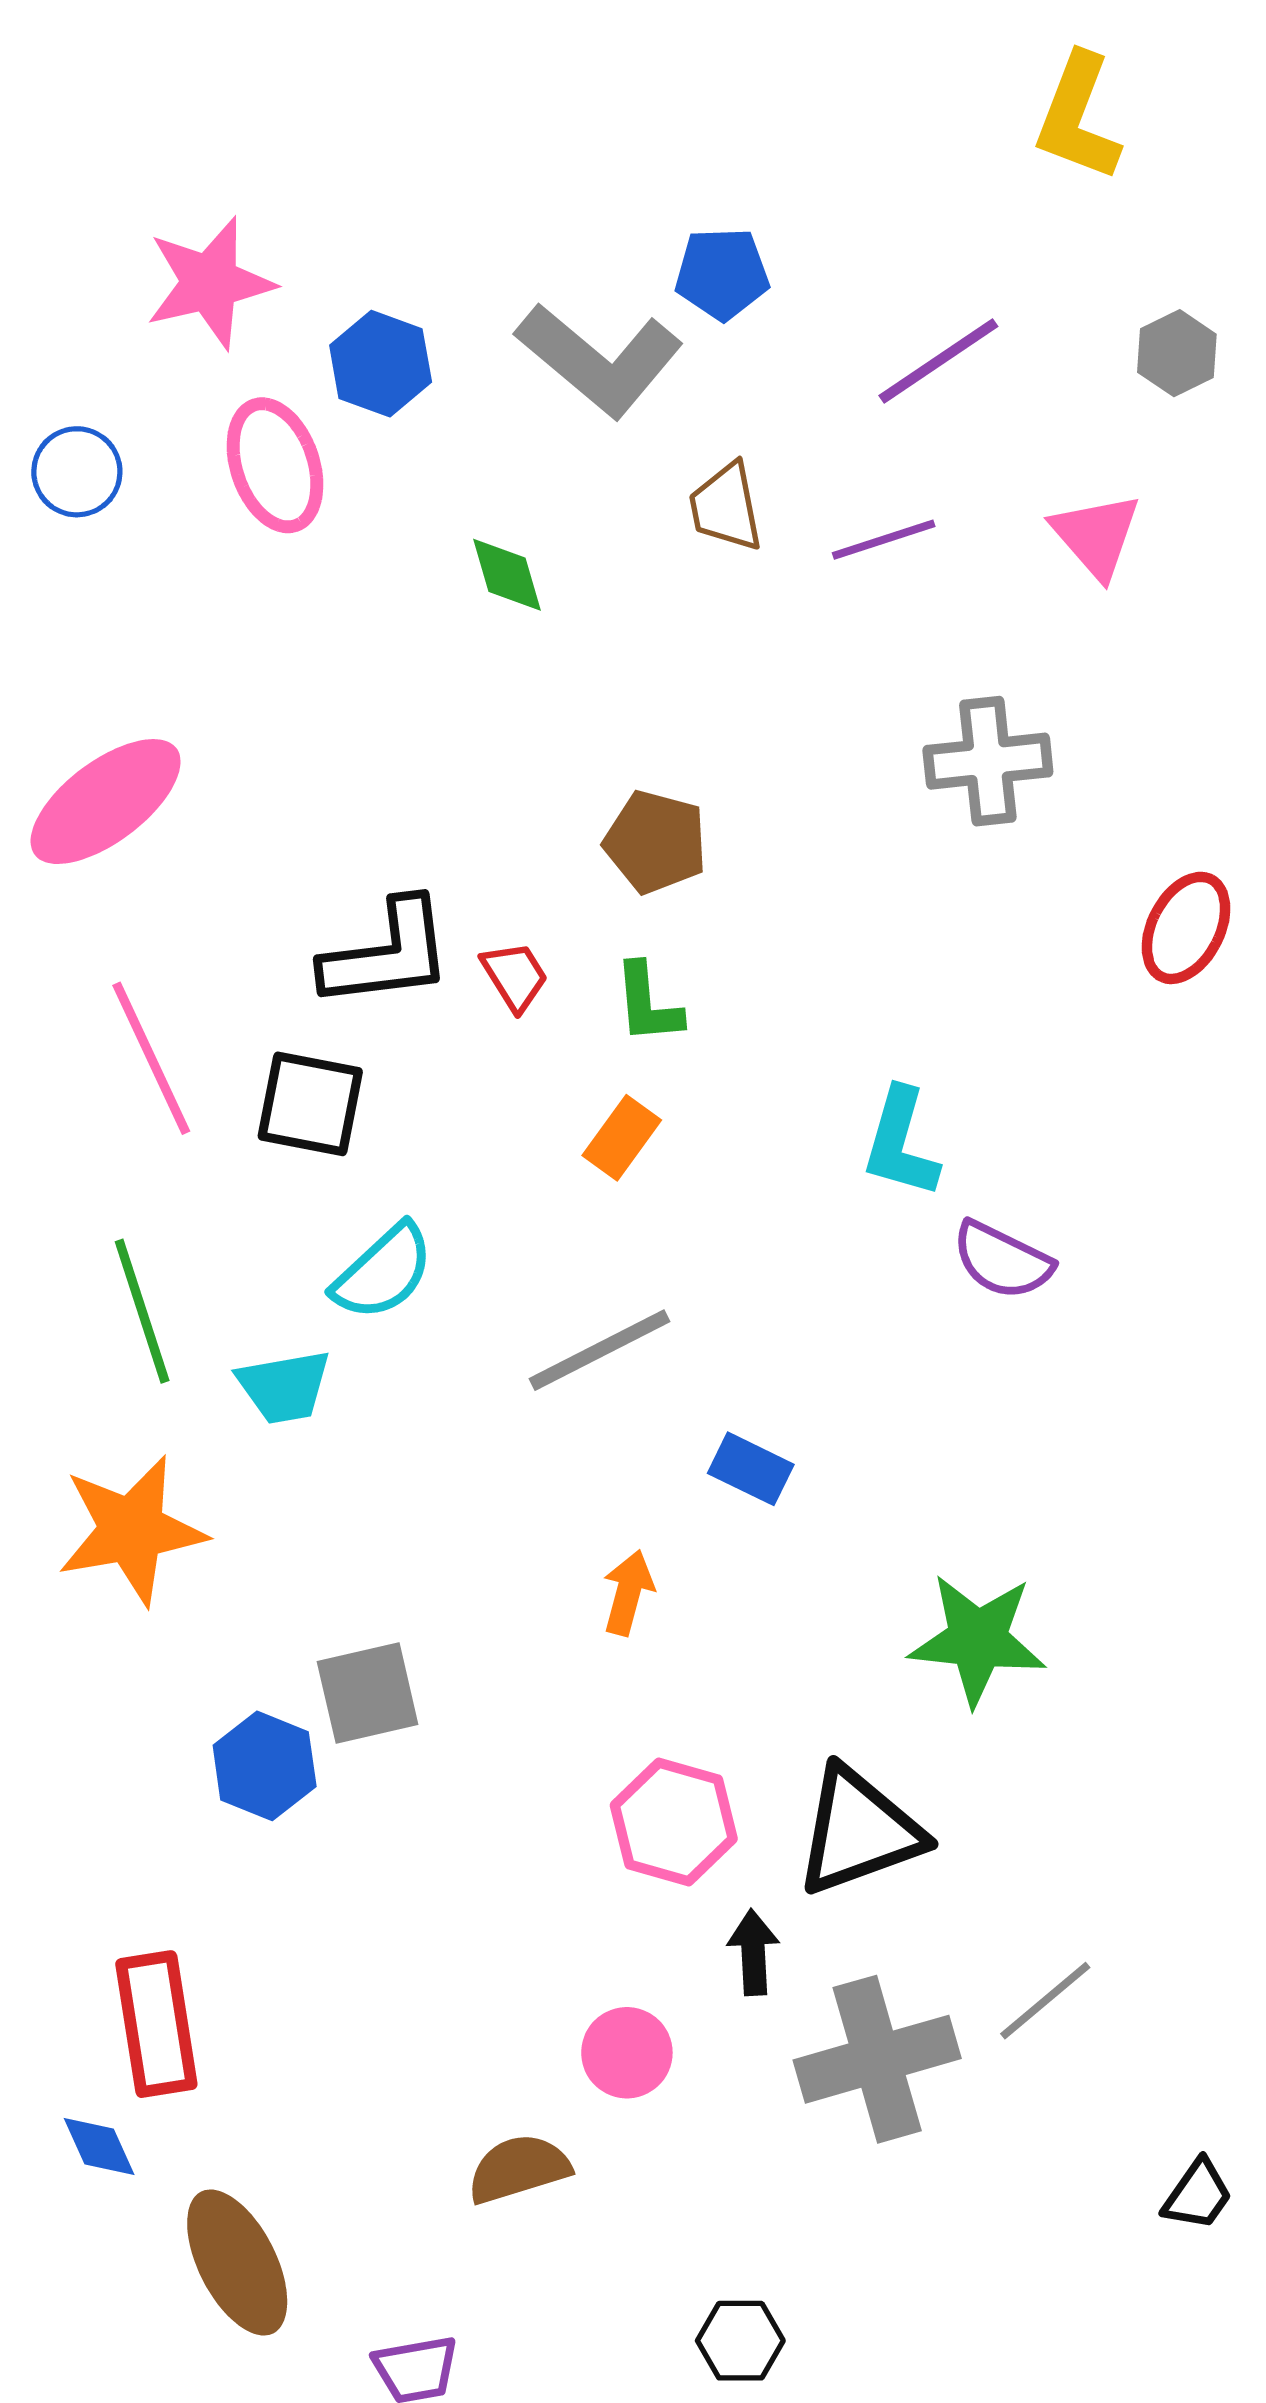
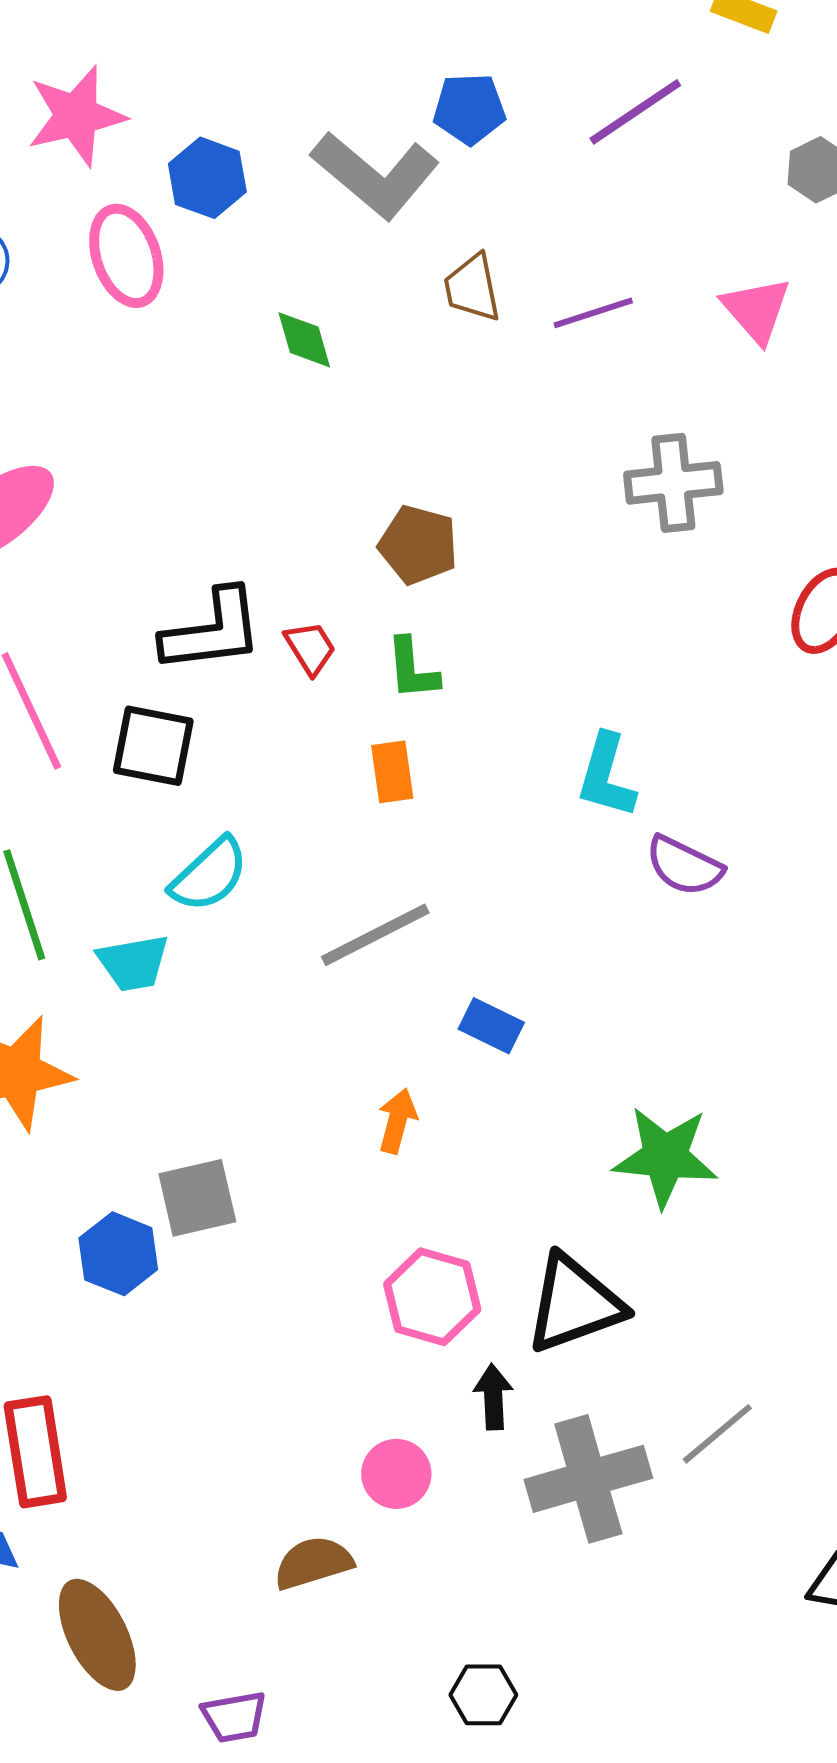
purple line: (938, 361) -> (635, 112), moved
orange rectangle: (622, 1138) -> (392, 772), turned -44

